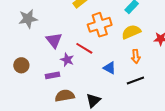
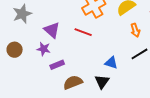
purple star: (67, 60) -> (44, 49), moved
brown circle: (21, 65) -> (15, 50), moved
blue triangle: (110, 68) -> (111, 63), moved

